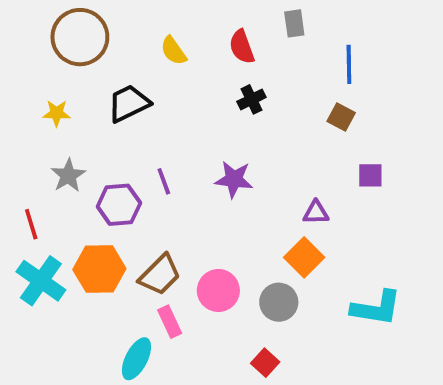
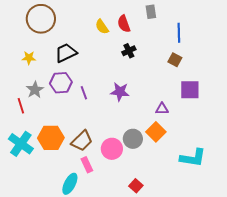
yellow semicircle: (174, 51) -> (102, 27), moved
purple square: (370, 175) -> (190, 90), size x1.5
purple hexagon: (119, 205) -> (61, 83), moved
red line: (31, 224) -> (21, 106), moved
gray circle: (279, 302) -> (133, 139), moved

